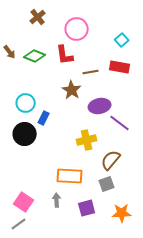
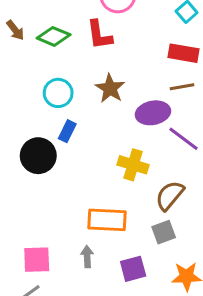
brown line: (91, 72) -> (182, 87), moved
cyan circle: (26, 103) -> (58, 93), moved
yellow cross: (87, 140) -> (133, 165), turned 30
pink square: (24, 202) -> (37, 260), turned -36

